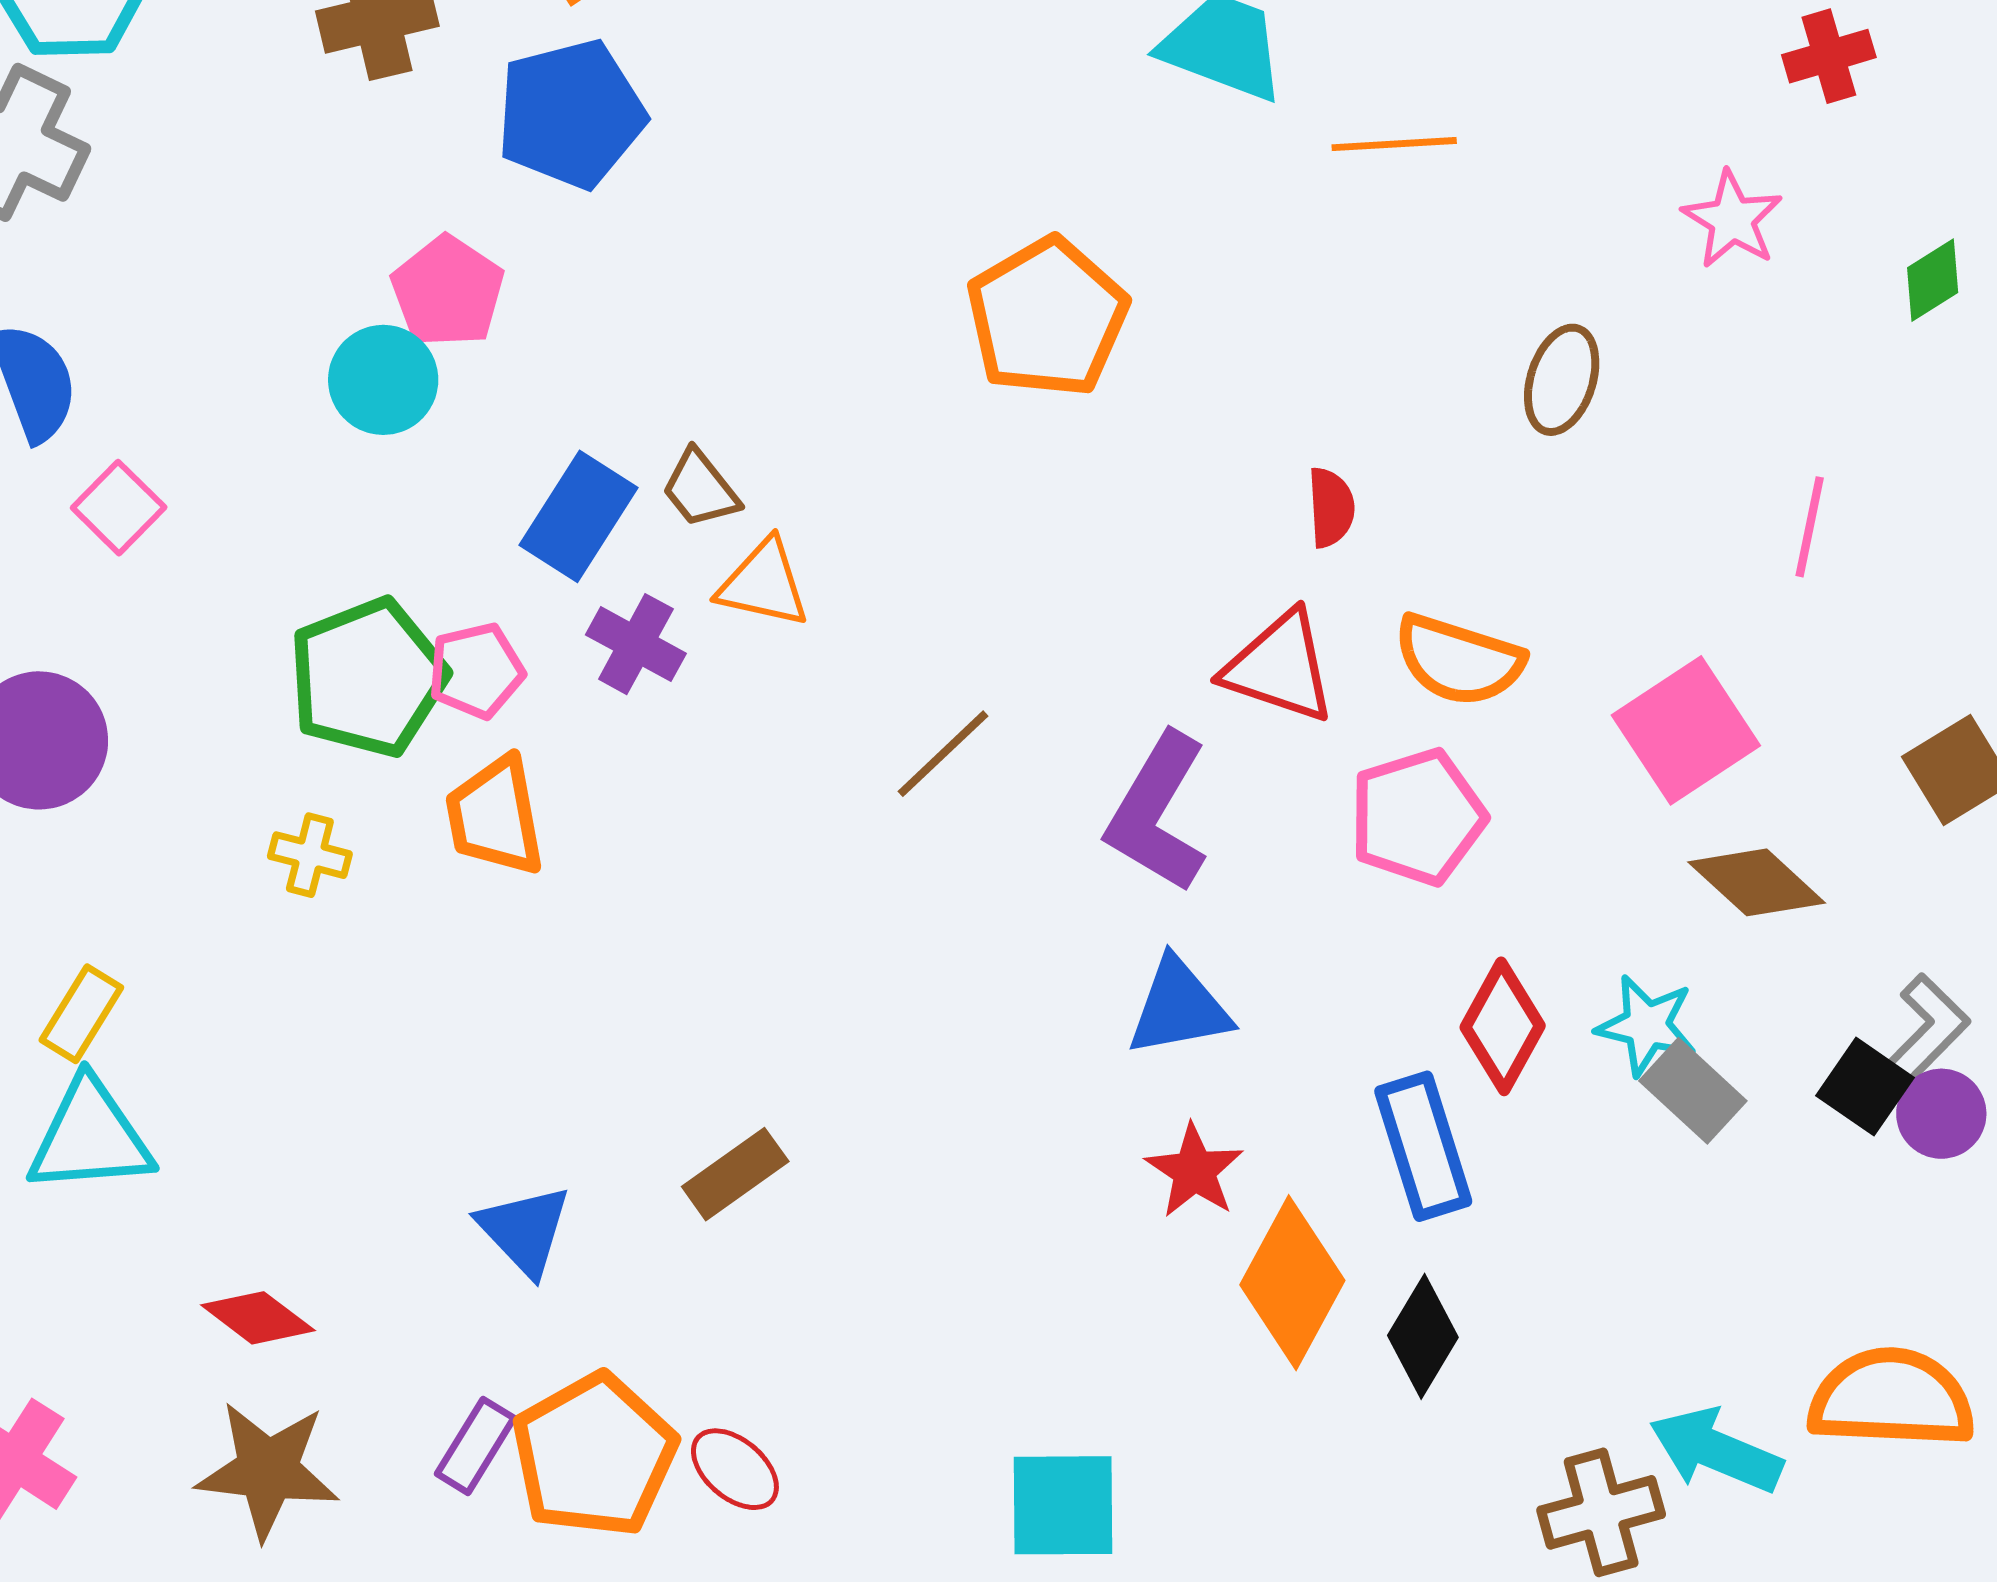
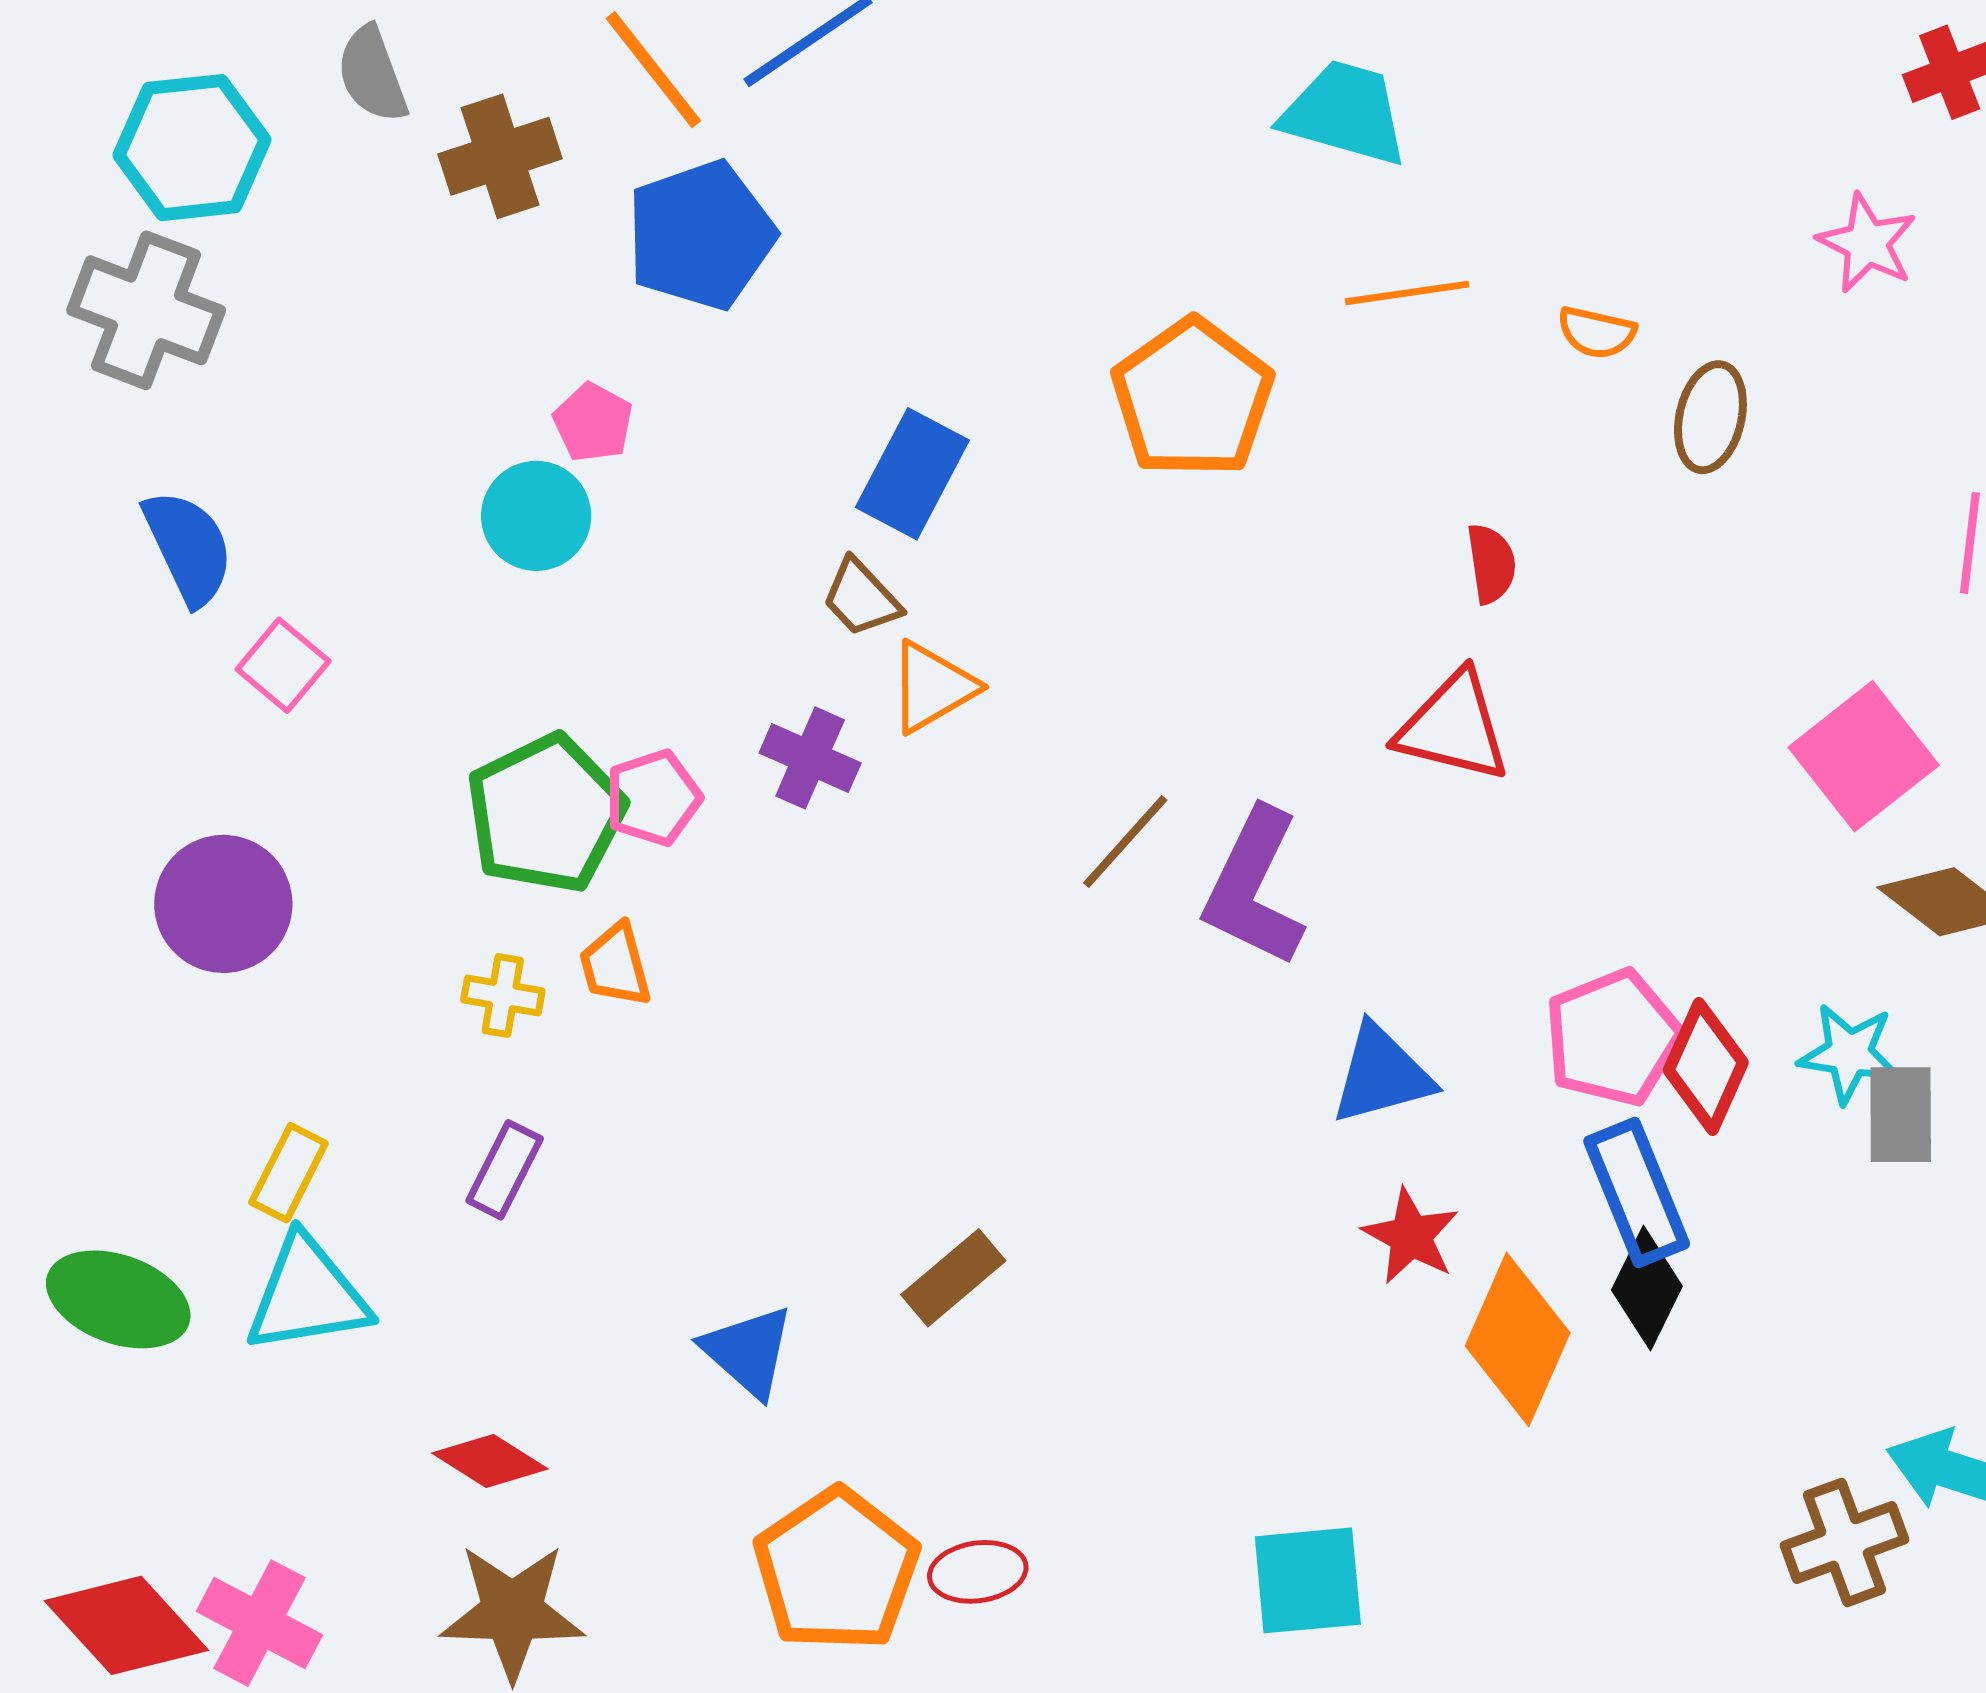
orange line: (1394, 144) -> (1407, 293), moved
pink pentagon: (448, 292) -> (593, 423), size x0.7
blue rectangle: (578, 516) -> (912, 474), moved
orange triangle: (764, 584) -> (932, 687), turned -38
orange semicircle: (1459, 660) -> (1597, 332), moved, size x0.6
purple L-shape: (1157, 813) -> (1254, 887), moved
orange trapezoid: (495, 816) -> (615, 965), moved, size x0.7
pink pentagon: (1417, 817) -> (1613, 1038), moved
gray rectangle: (1693, 1091) -> (1901, 1115), turned 52
black diamond: (1423, 1336) -> (1647, 1288), moved
purple rectangle: (475, 1446) -> (505, 1170), moved
red ellipse: (735, 1469) -> (978, 1572), turned -44

